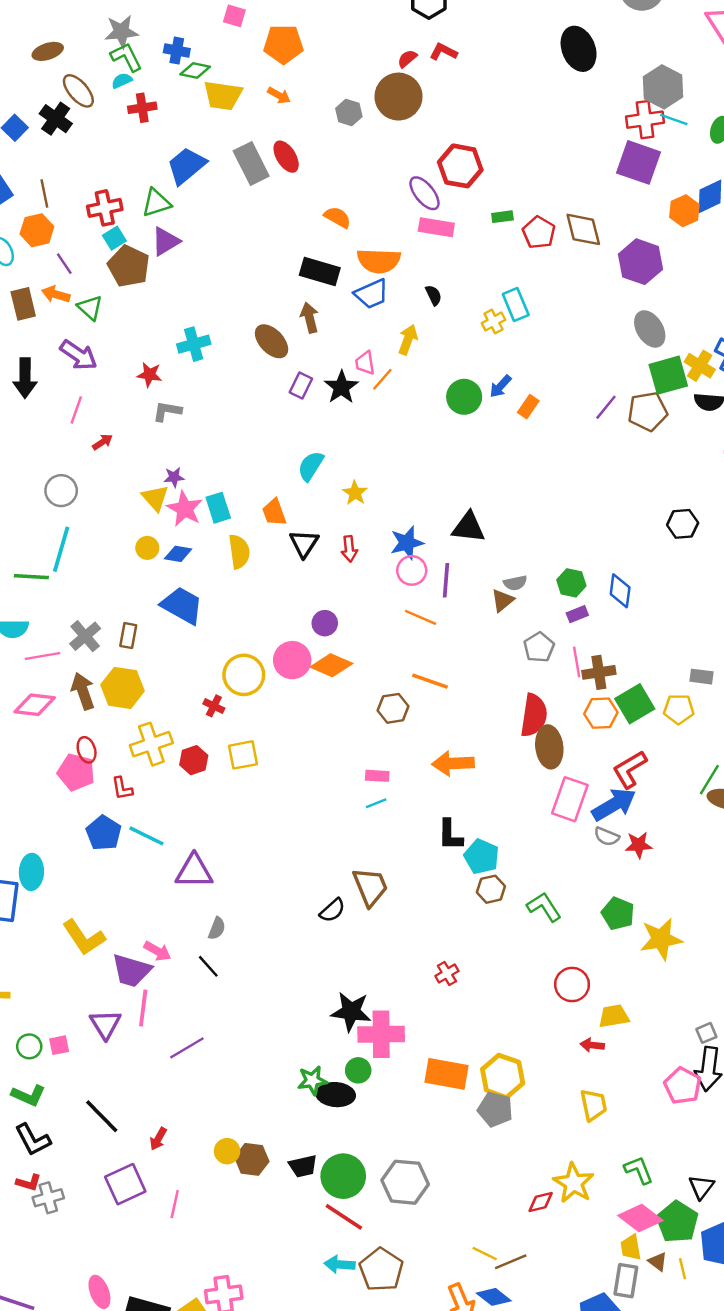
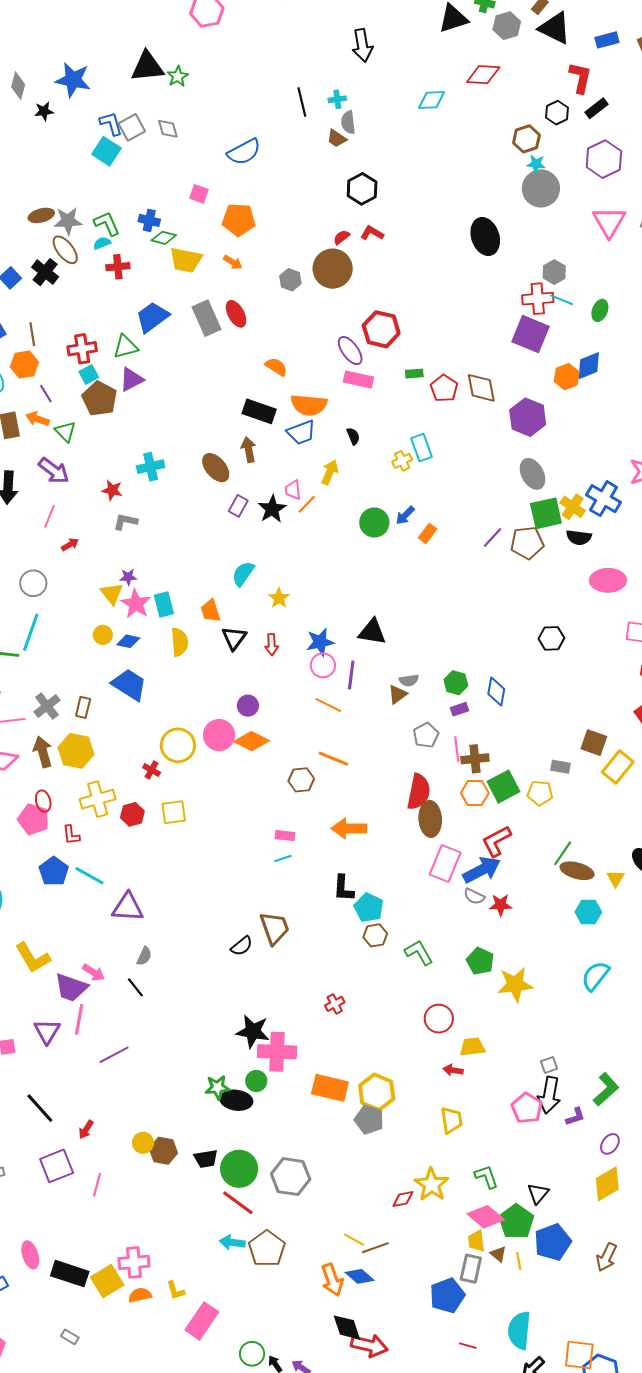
gray star: (121, 32) -> (68, 221), moved
gray hexagon: (663, 87) -> (554, 272), size x0.7

